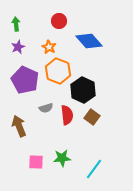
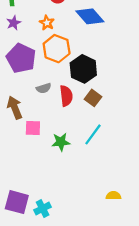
pink square: (36, 162) -> (33, 128), moved
cyan line: (94, 169) -> (93, 134), moved

